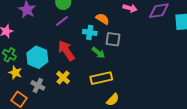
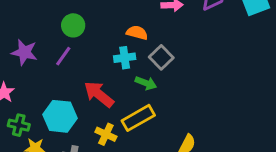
purple line: (62, 21) -> (63, 56), moved
gray square: (113, 39) -> (161, 57), turned -35
yellow rectangle: (101, 78) -> (138, 118), moved

